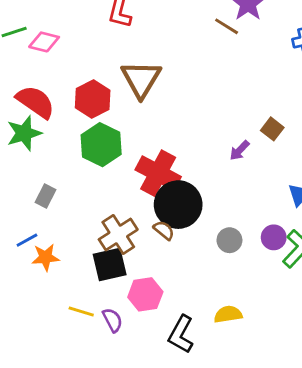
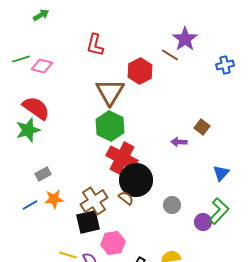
red hexagon: (93, 99) -> (140, 71), moved
green hexagon: (101, 145) -> (110, 126), moved
purple arrow: (239, 150) -> (179, 142), turned 49
gray rectangle: (45, 196) -> (43, 174), turned 35
purple circle: (274, 237) -> (203, 222), moved
orange star: (45, 257) -> (54, 199), moved

